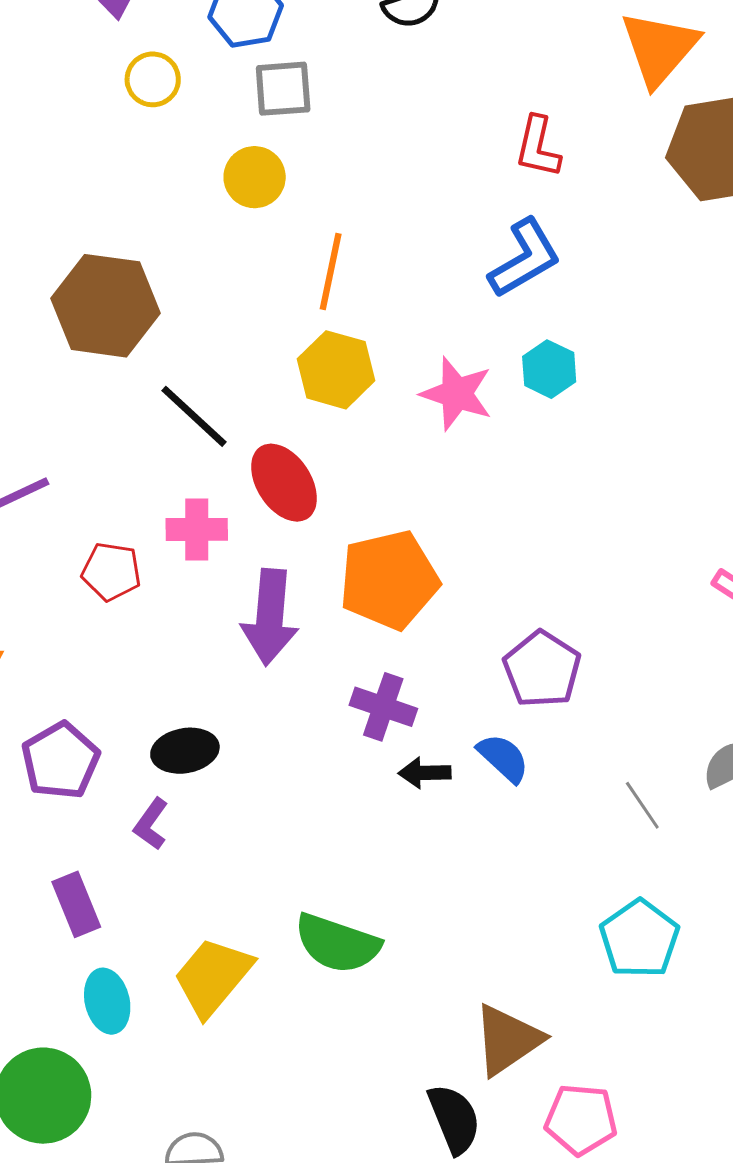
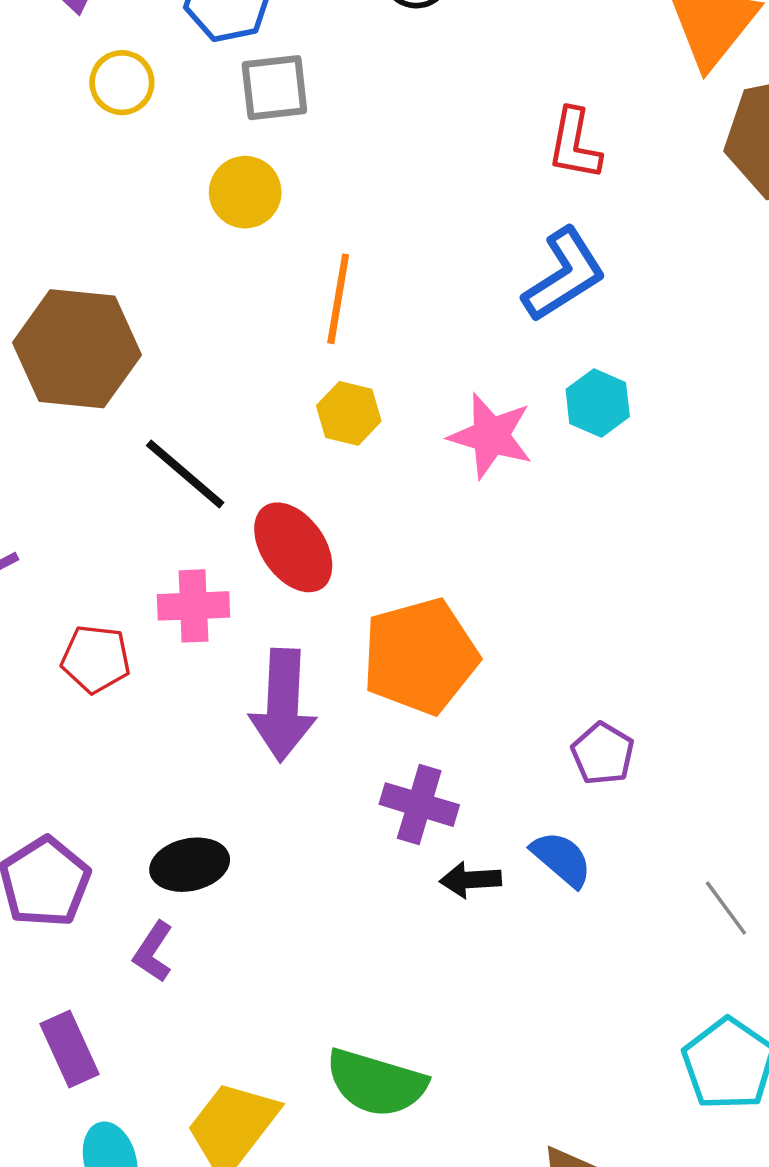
yellow hexagon: (336, 370) -> (349, 413), size x0.7
purple pentagon: (542, 669) -> (603, 754), size x0.7

